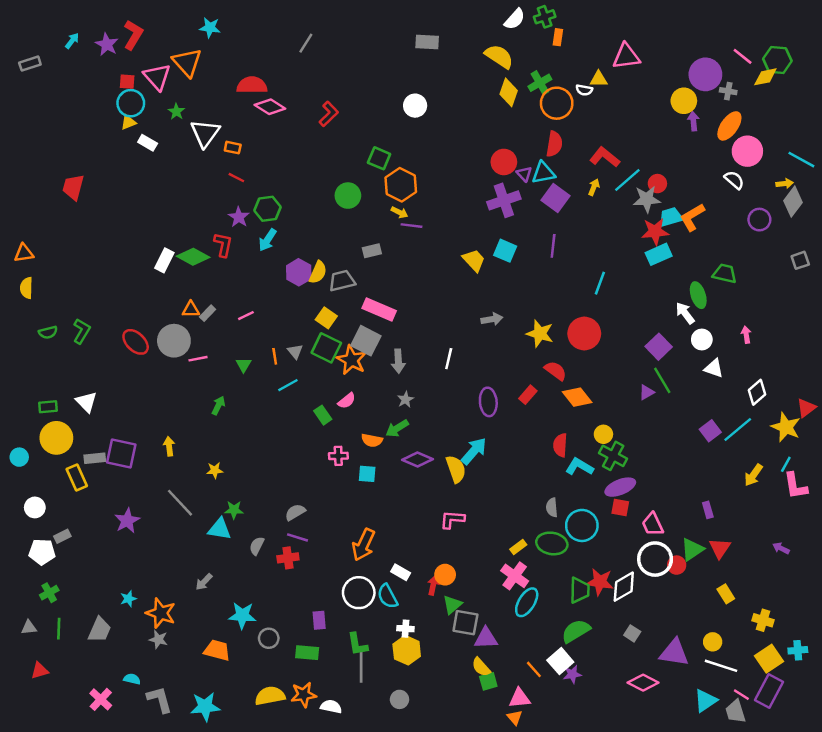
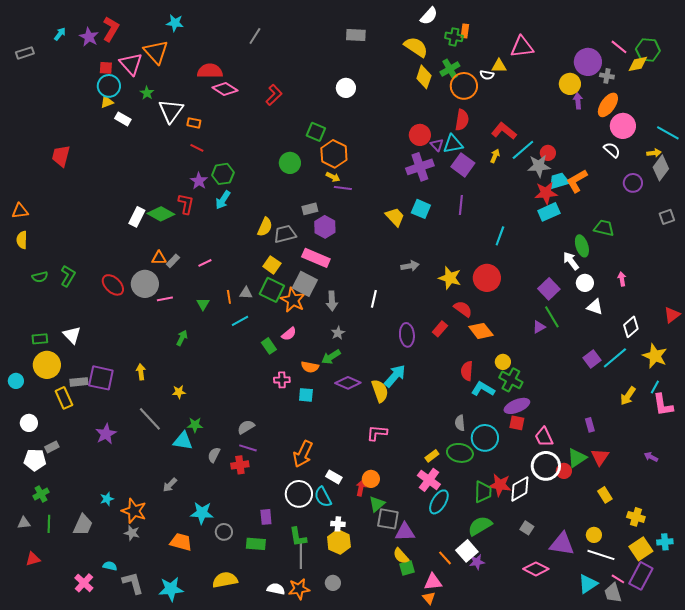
green cross: (545, 17) -> (454, 37), moved, turned 30
purple hexagon: (299, 272) -> (325, 227), moved
gray triangle: (295, 352) -> (246, 293), turned -48
red triangle: (806, 408) -> (672, 315), moved
orange star: (304, 695) -> (299, 589), moved

